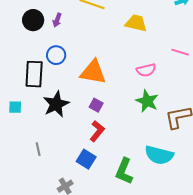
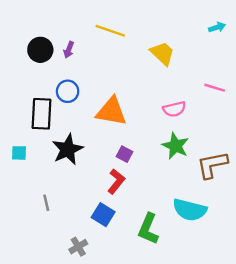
yellow trapezoid: (136, 23) -> (162, 53), turned 30
purple square: (96, 105) -> (124, 154), moved

